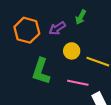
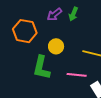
purple arrow: (57, 28) -> (54, 14), moved
yellow circle: (72, 51) -> (56, 46), moved

